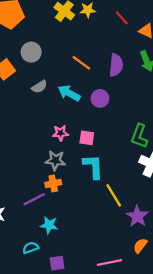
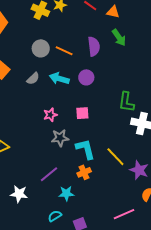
gray circle: (31, 52) -> (41, 48), moved
pink star: (60, 133) -> (50, 115), moved
cyan L-shape: (93, 167) -> (85, 149), moved
orange cross: (53, 184) -> (84, 172), moved

